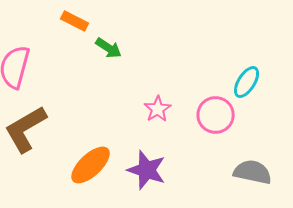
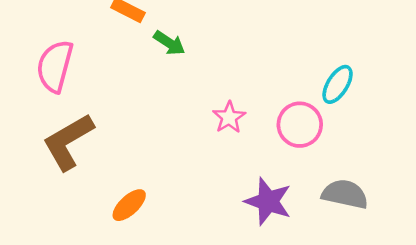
orange ellipse: (91, 165) -> (129, 205), moved, size x0.7
purple star: (147, 170) -> (268, 201), moved

